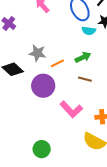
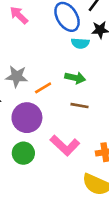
green arrow: (83, 57) -> (75, 78), turned 42
green circle: (42, 149) -> (23, 153), moved

